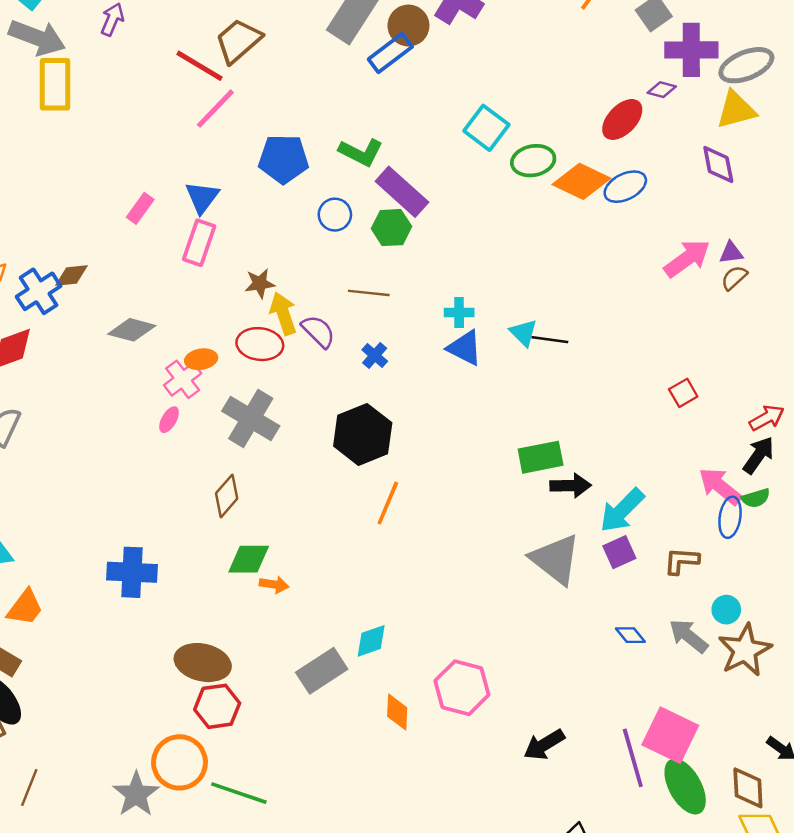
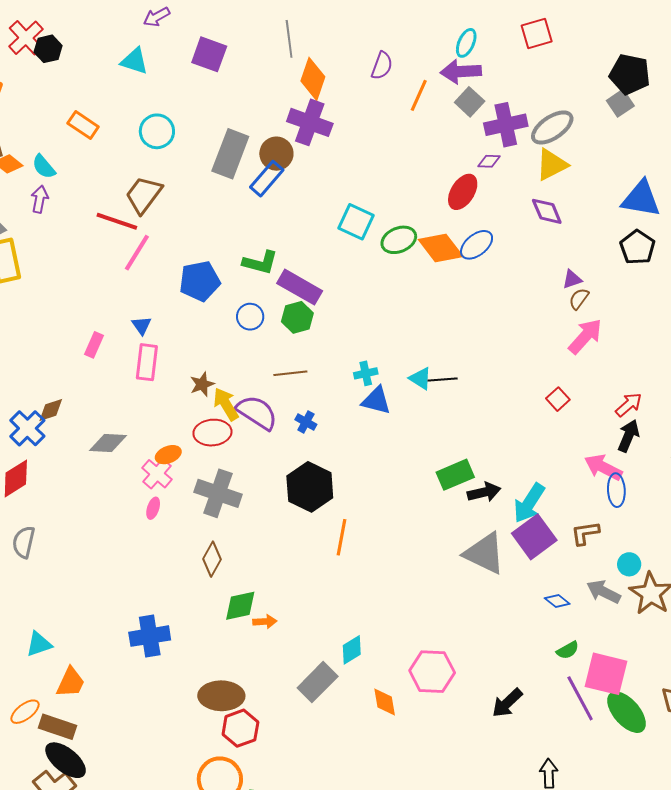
orange diamond: (581, 181) -> (441, 248), turned 39
blue triangle: (202, 197) -> (141, 326), size x0.7
pink arrow: (687, 258) -> (585, 336), moved
purple semicircle: (318, 331) -> (257, 412), size x1.4
green semicircle: (756, 498) -> (568, 650), moved
purple square: (619, 552) -> (534, 537), size x1.6

